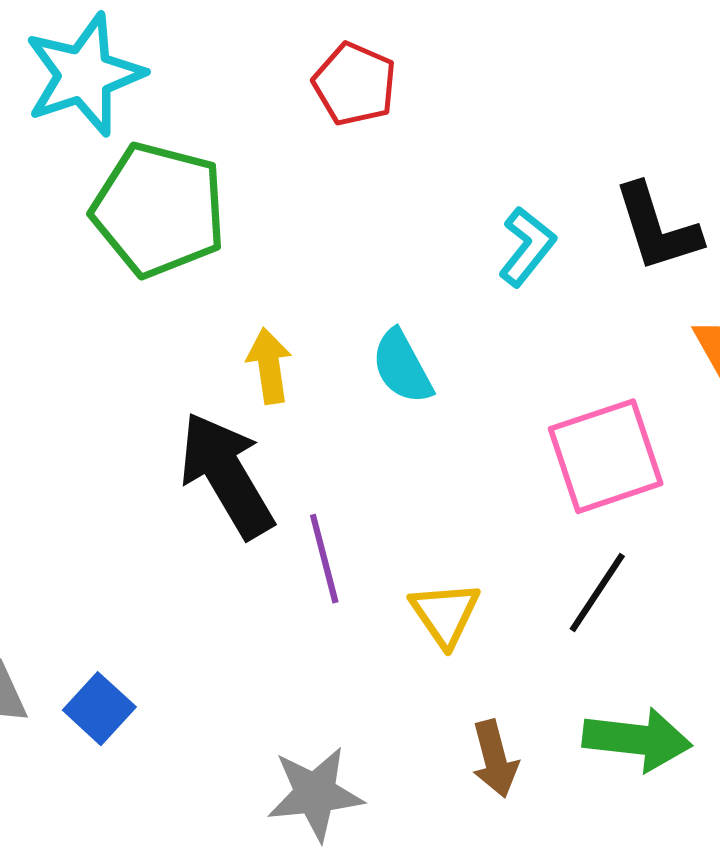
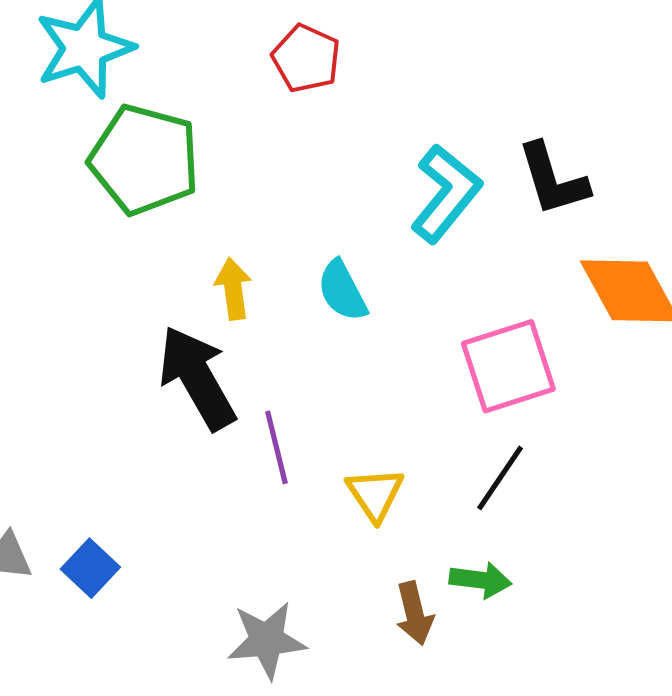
cyan L-shape: (527, 247) -> (446, 193), size x1.5
green arrow: (637, 739) -> (480, 580), moved, size x0.7

